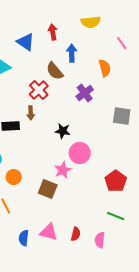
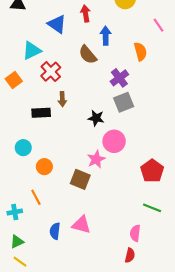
red cross: (39, 90) -> (51, 72), moved
gray square: (122, 116) -> (124, 102), moved, turned -30
red semicircle: (76, 234) -> (130, 255), moved

